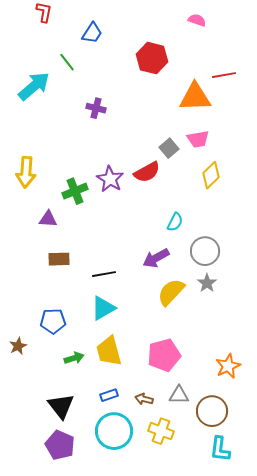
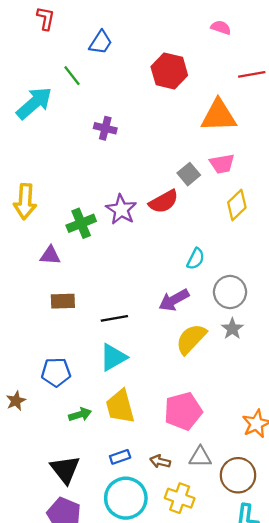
red line: (224, 75) -> (252, 74), moved

